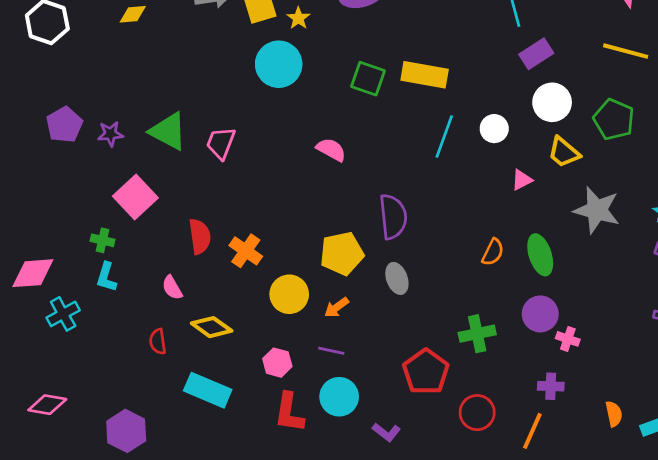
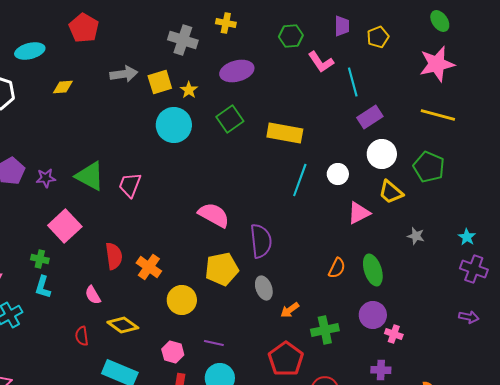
green square: (368, 79) -> (230, 119), moved, turned 36
pink semicircle: (331, 150) -> (214, 215), moved, size x1.4
pink triangle: (522, 180) -> (359, 213), size x1.4
gray star: (597, 210) -> (416, 236), size x0.5
orange arrow: (336, 307) -> (290, 310), moved

